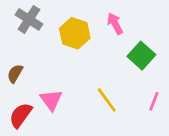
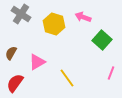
pink arrow: (115, 24) -> (83, 17), turned -42
pink triangle: (51, 100) -> (37, 62), moved, turned 36
yellow line: (107, 100) -> (67, 78), moved

